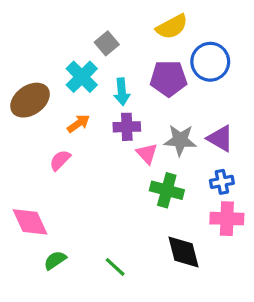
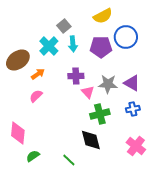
cyan arrow: (122, 92) -> (73, 44), moved
orange arrow: (78, 123) -> (38, 74), moved
green cross: (167, 190) -> (100, 114), turned -30
pink cross: (227, 219) -> (136, 146), moved, turned 36
pink diamond: (30, 222) -> (18, 133), turned 30
black diamond: (184, 252) -> (91, 140), moved

